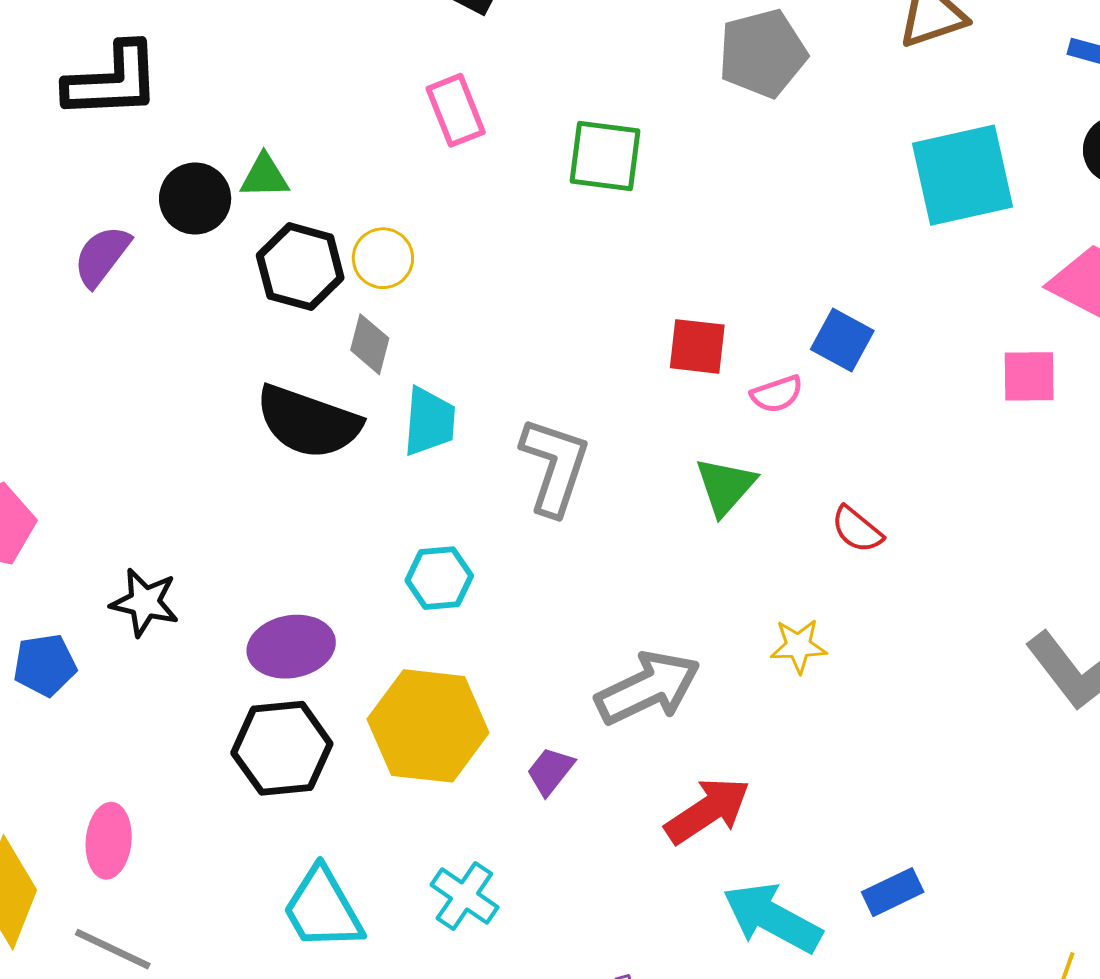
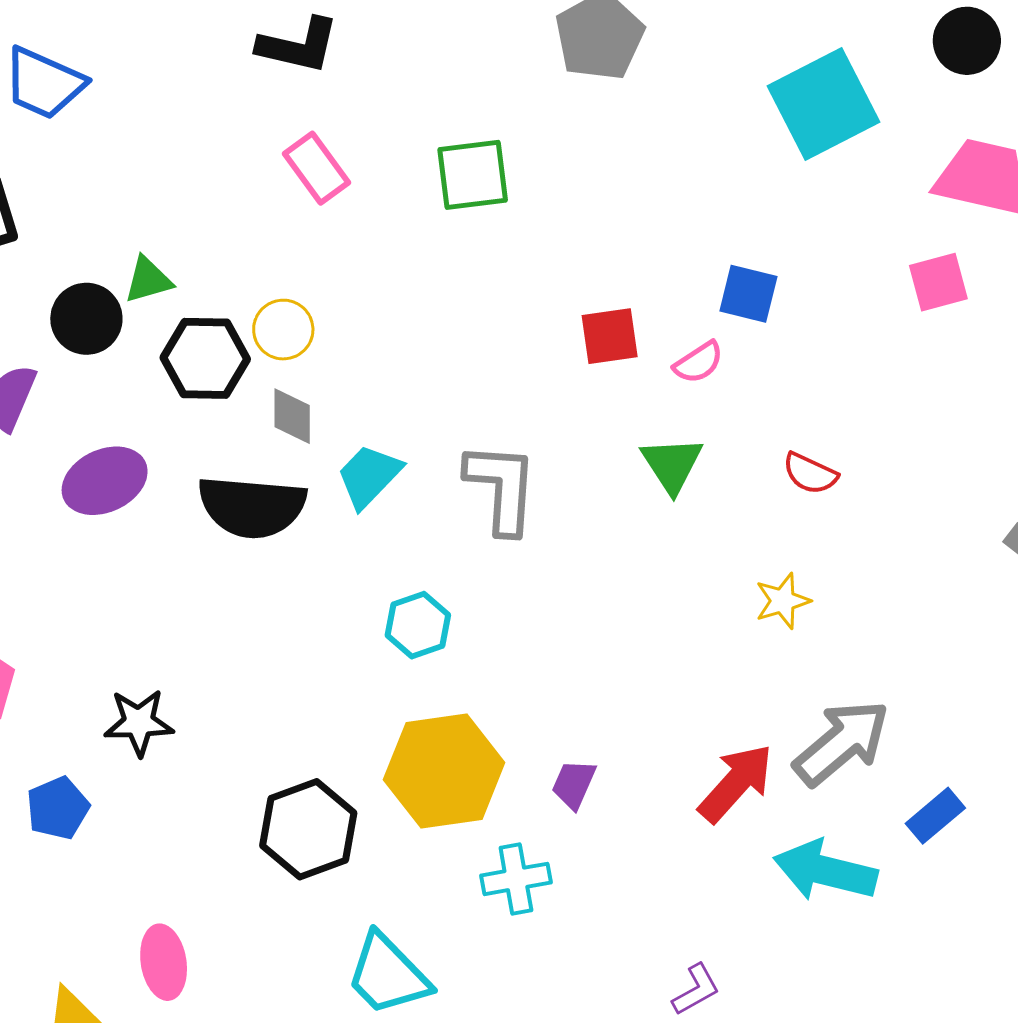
cyan trapezoid: (429, 422) -> (369, 476), turned -126
purple ellipse: (291, 647) -> (105, 481), moved
gray arrow: (648, 688) -> (842, 743), moved
cyan cross: (464, 896) -> (516, 879), moved, turned -30

